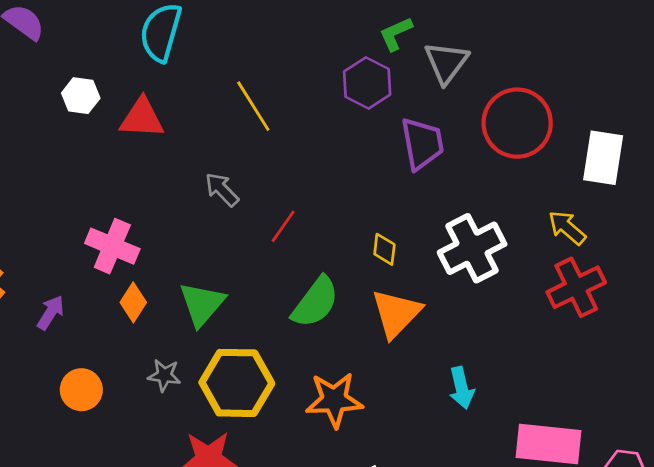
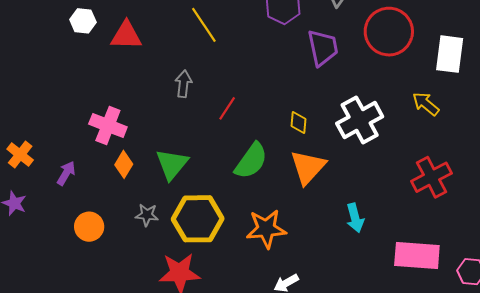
gray arrow: (222, 190) -> (183, 84), turned 52
red cross: (576, 287) -> (432, 177), moved

